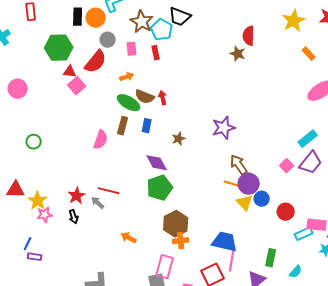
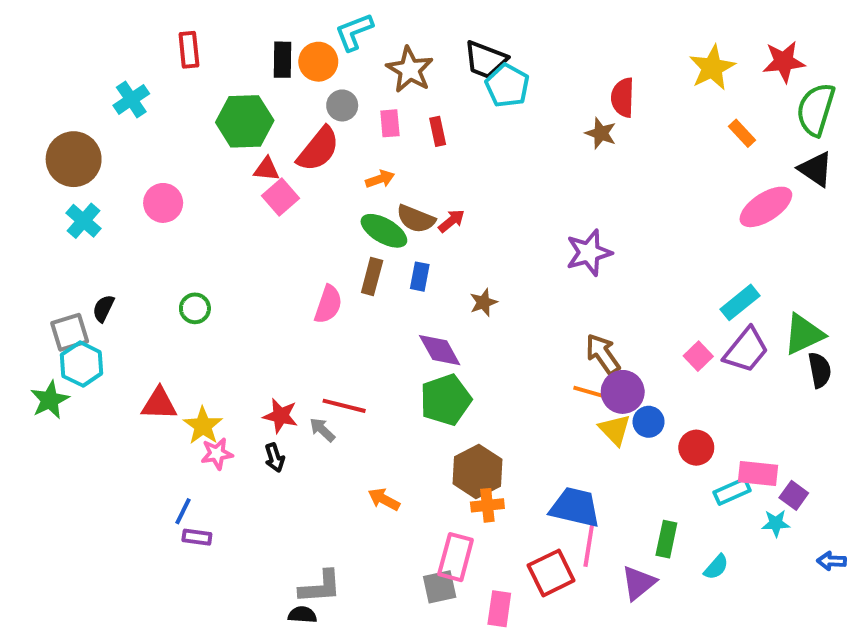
cyan pentagon: (162, 30) -> (507, 86), moved
red arrow: (163, 98) -> (452, 221), turned 64
purple star: (224, 128) -> (589, 253), moved
red star: (77, 196) -> (280, 416), turned -30

